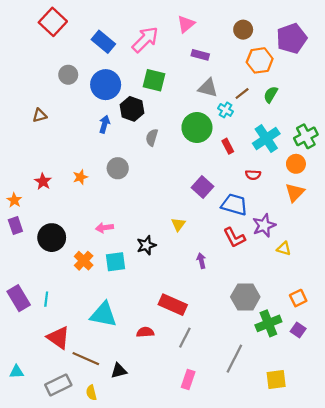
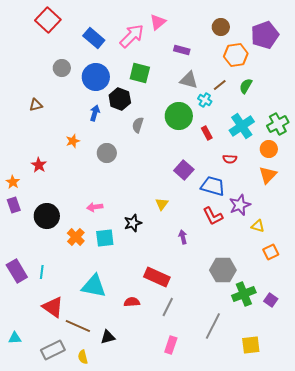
pink triangle: (186, 24) -> (158, 22), moved
orange star: (80, 177) -> (73, 141), moved
orange square: (298, 298) -> (271, 252), moved

